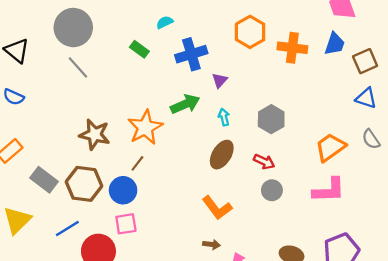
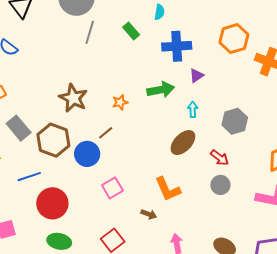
cyan semicircle: (165, 22) -> (159, 12), turned 112
gray line: (78, 67) -> (90, 32), moved, turned 45
orange star: (145, 127) -> (120, 102), size x0.5
pink square: (126, 224) -> (112, 188), moved, turned -35
brown arrow: (211, 244) -> (149, 214), moved

